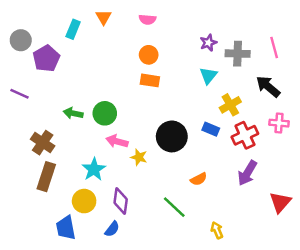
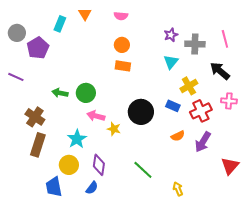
orange semicircle: (199, 179) -> (178, 136), moved

